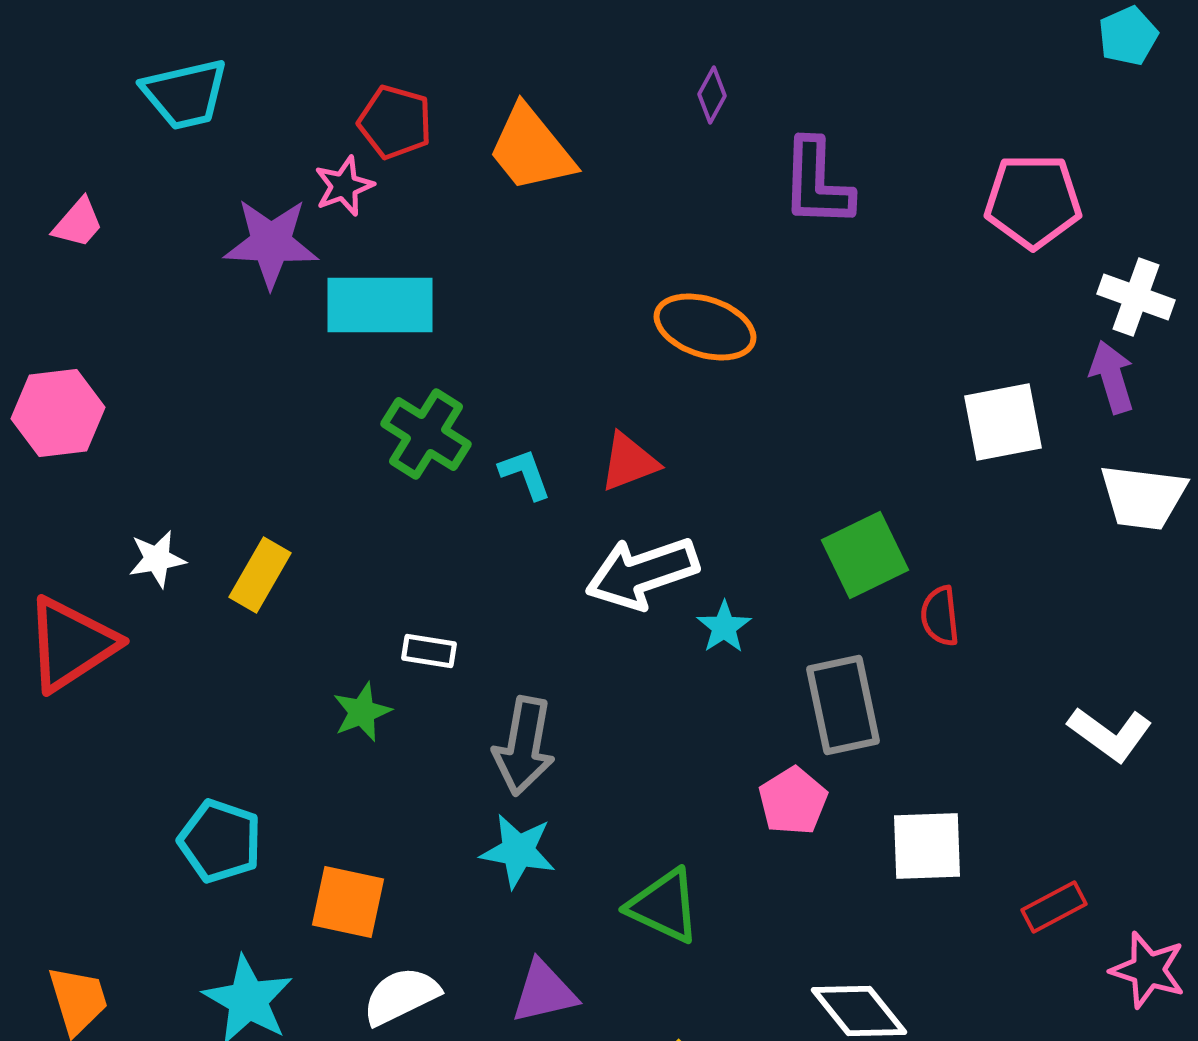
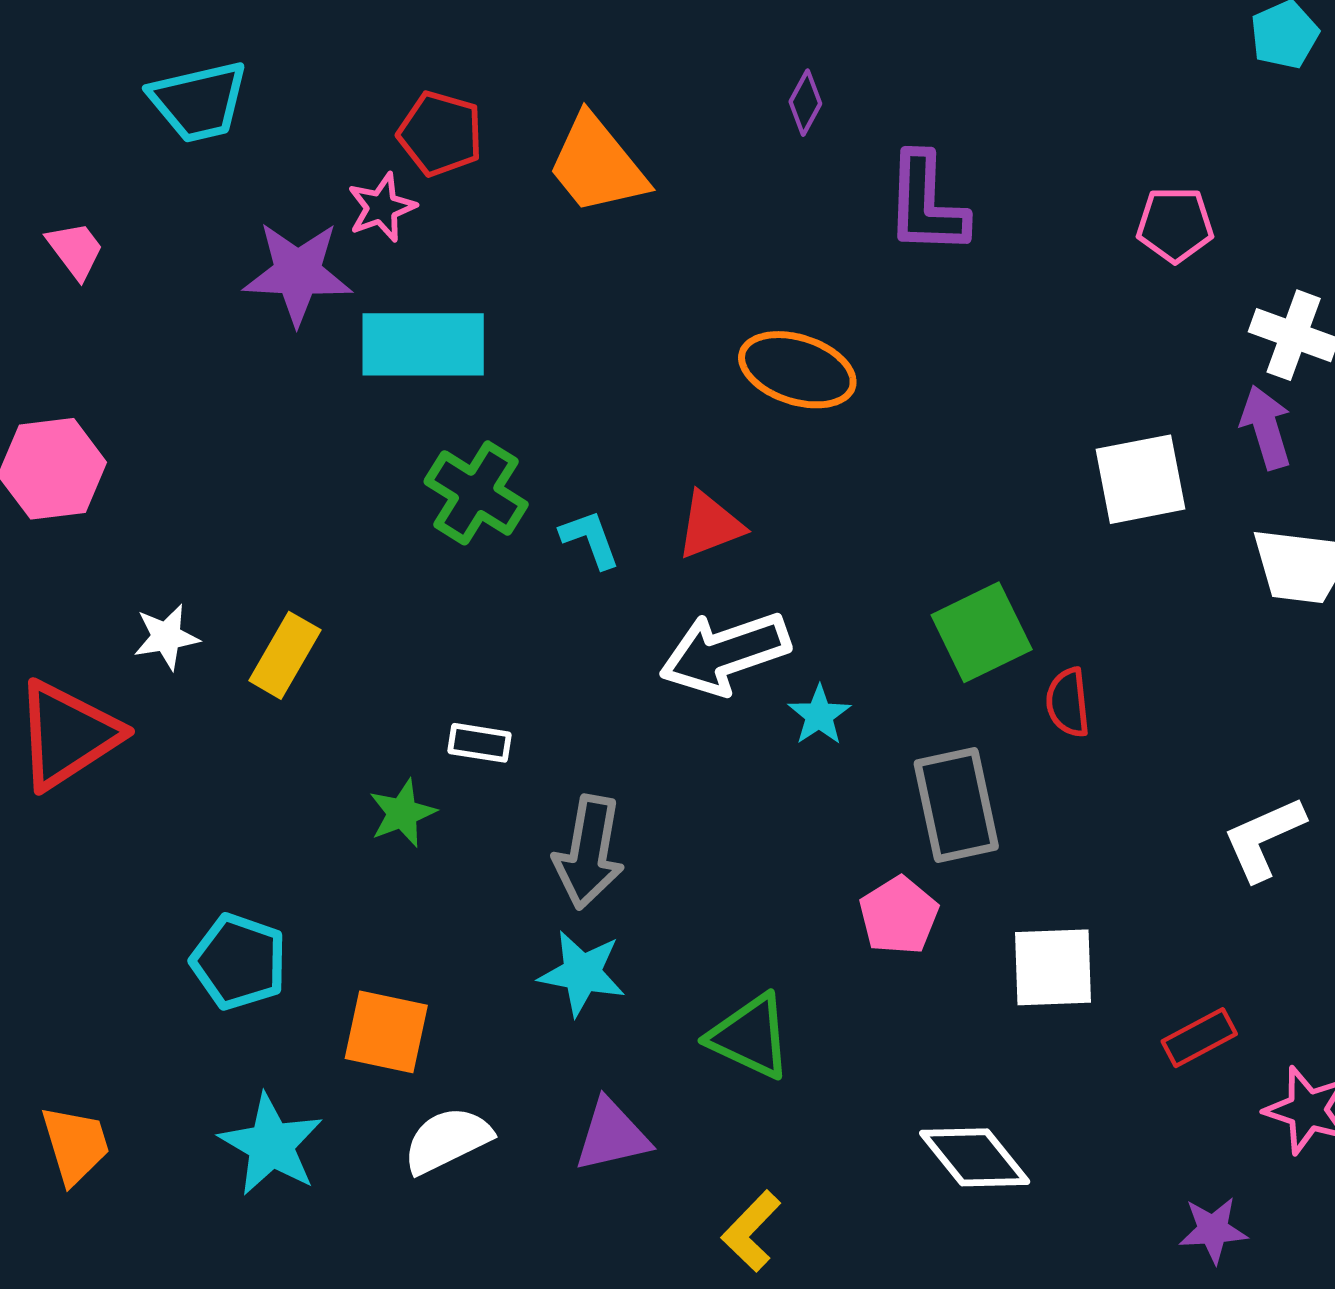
pink pentagon: (1033, 201) -> (1175, 225), size x0.7
pink trapezoid: (78, 223) -> (75, 250), turned -78
white L-shape: (1110, 734) -> (1264, 838), turned 120

